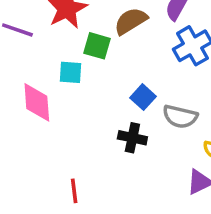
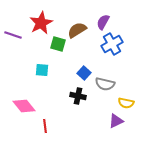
cyan square: (70, 72) -> (42, 70), moved
pink diamond: (37, 102) -> (24, 106), moved, turned -35

